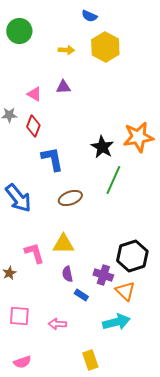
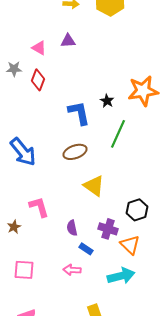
black star: (102, 147) -> (107, 101), size x0.6
blue L-shape: (52, 159) -> (79, 113), moved
yellow triangle: (63, 244) -> (94, 186), moved, turned 35
black hexagon: (132, 256) -> (137, 210), size x0.7
pink arrow: (57, 324) -> (72, 270), moved

